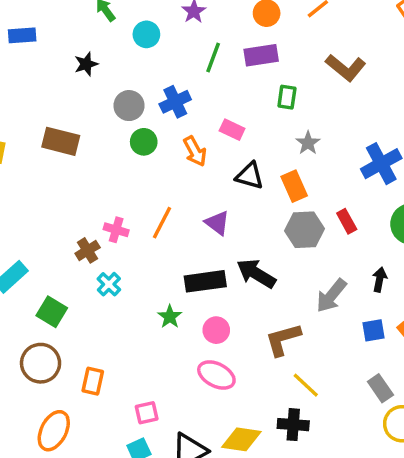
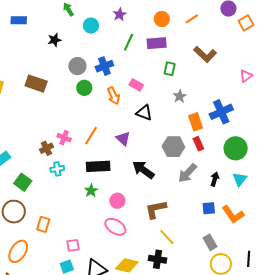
orange rectangle: (294, 186) -> (196, 122), moved
black rectangle: (205, 281) -> (98, 166), moved
cyan cross: (109, 284) -> (57, 169), turned 32
gray arrow: (331, 296) -> (187, 173), moved

